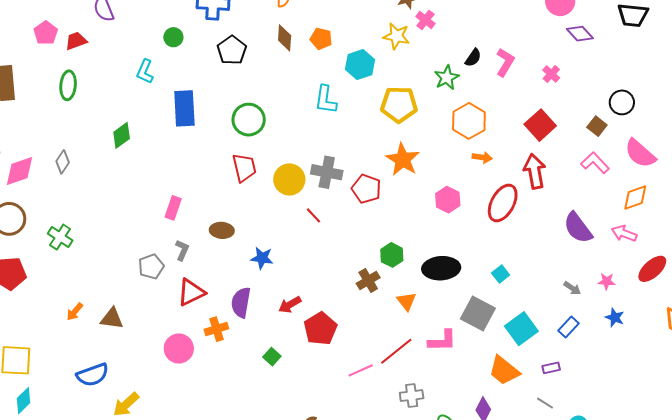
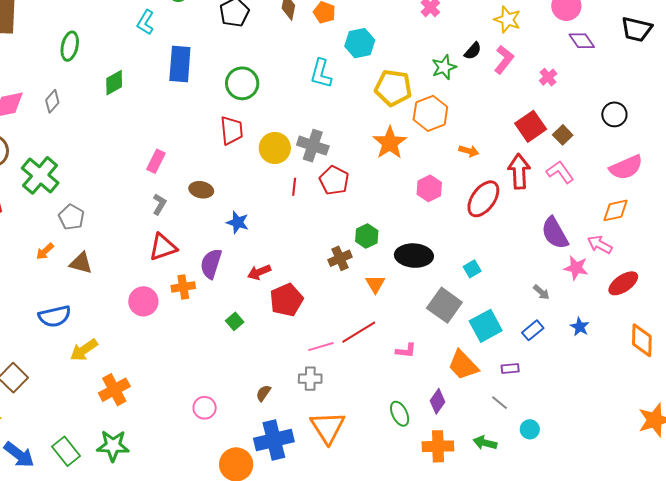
yellow star: (396, 36) -> (507, 20), moved
green ellipse: (68, 85) -> (70, 46), moved
orange hexagon: (469, 121) -> (430, 113), moved
brown square: (597, 126) -> (563, 135), moved
pink semicircle: (640, 153) -> (626, 167), turned -72
pink L-shape: (595, 163) -> (560, 172), moved
red pentagon: (366, 189) -> (334, 180), moved
red line: (314, 215) -> (294, 187), turned 42
green cross: (60, 237) -> (40, 175), size x1.5
gray pentagon: (151, 267) -> (72, 217), moved, turned -30
pink star: (607, 281) -> (576, 268), moved, size x1.4
pink L-shape: (442, 341) -> (406, 351), moved, size x0.7
gray cross: (412, 396) -> (310, 379), moved

